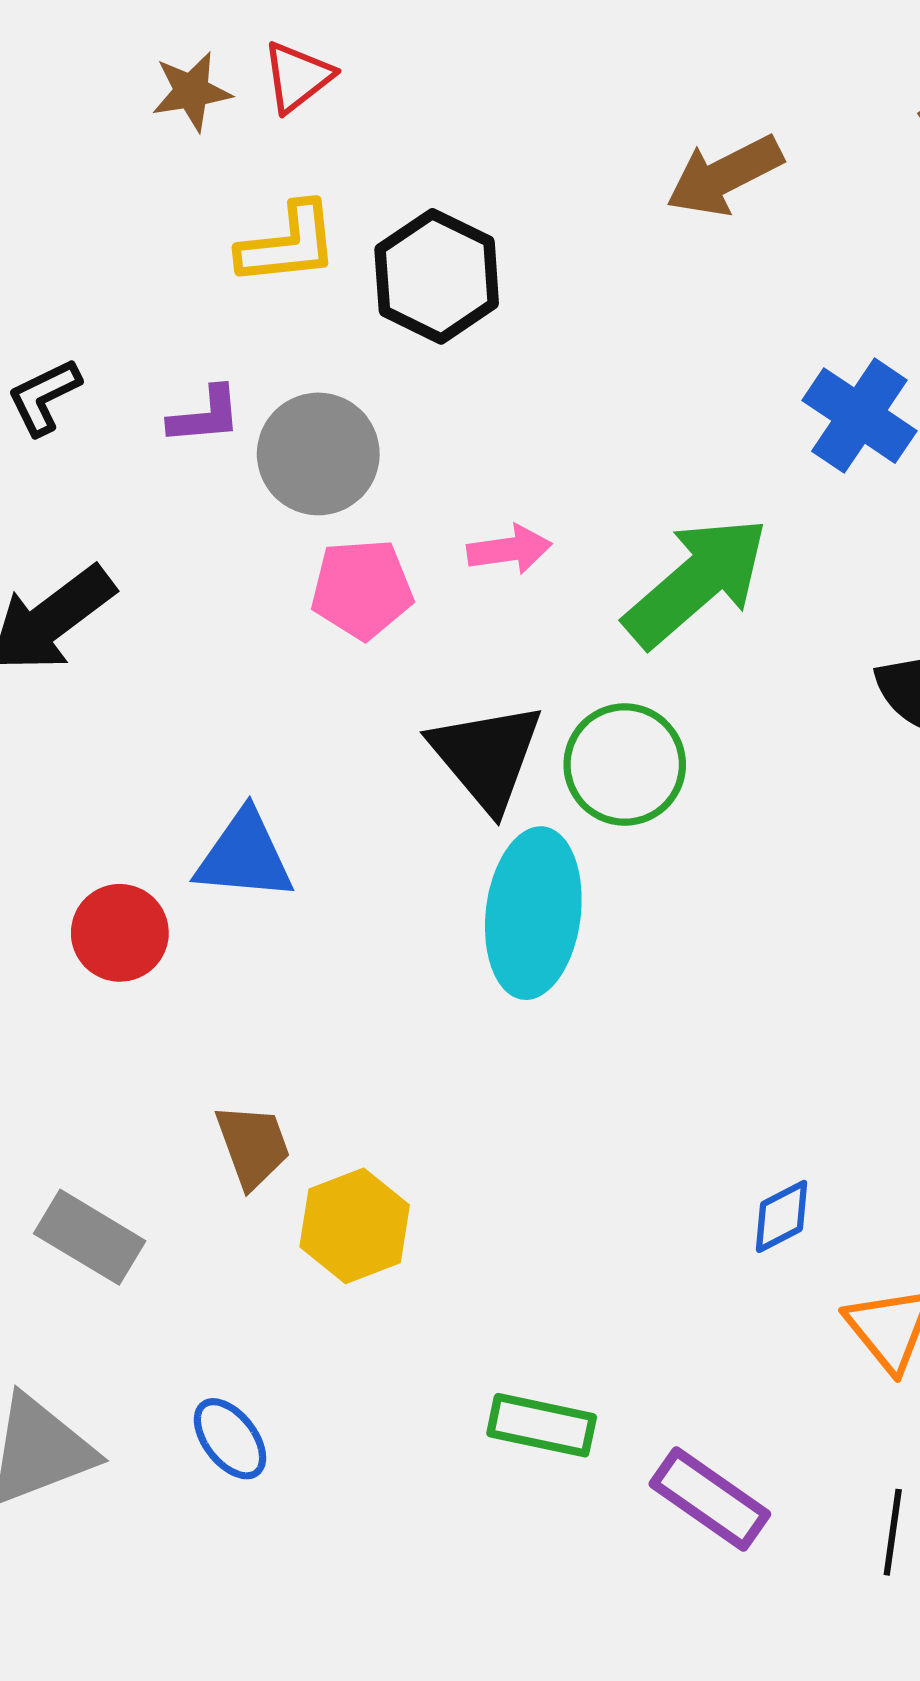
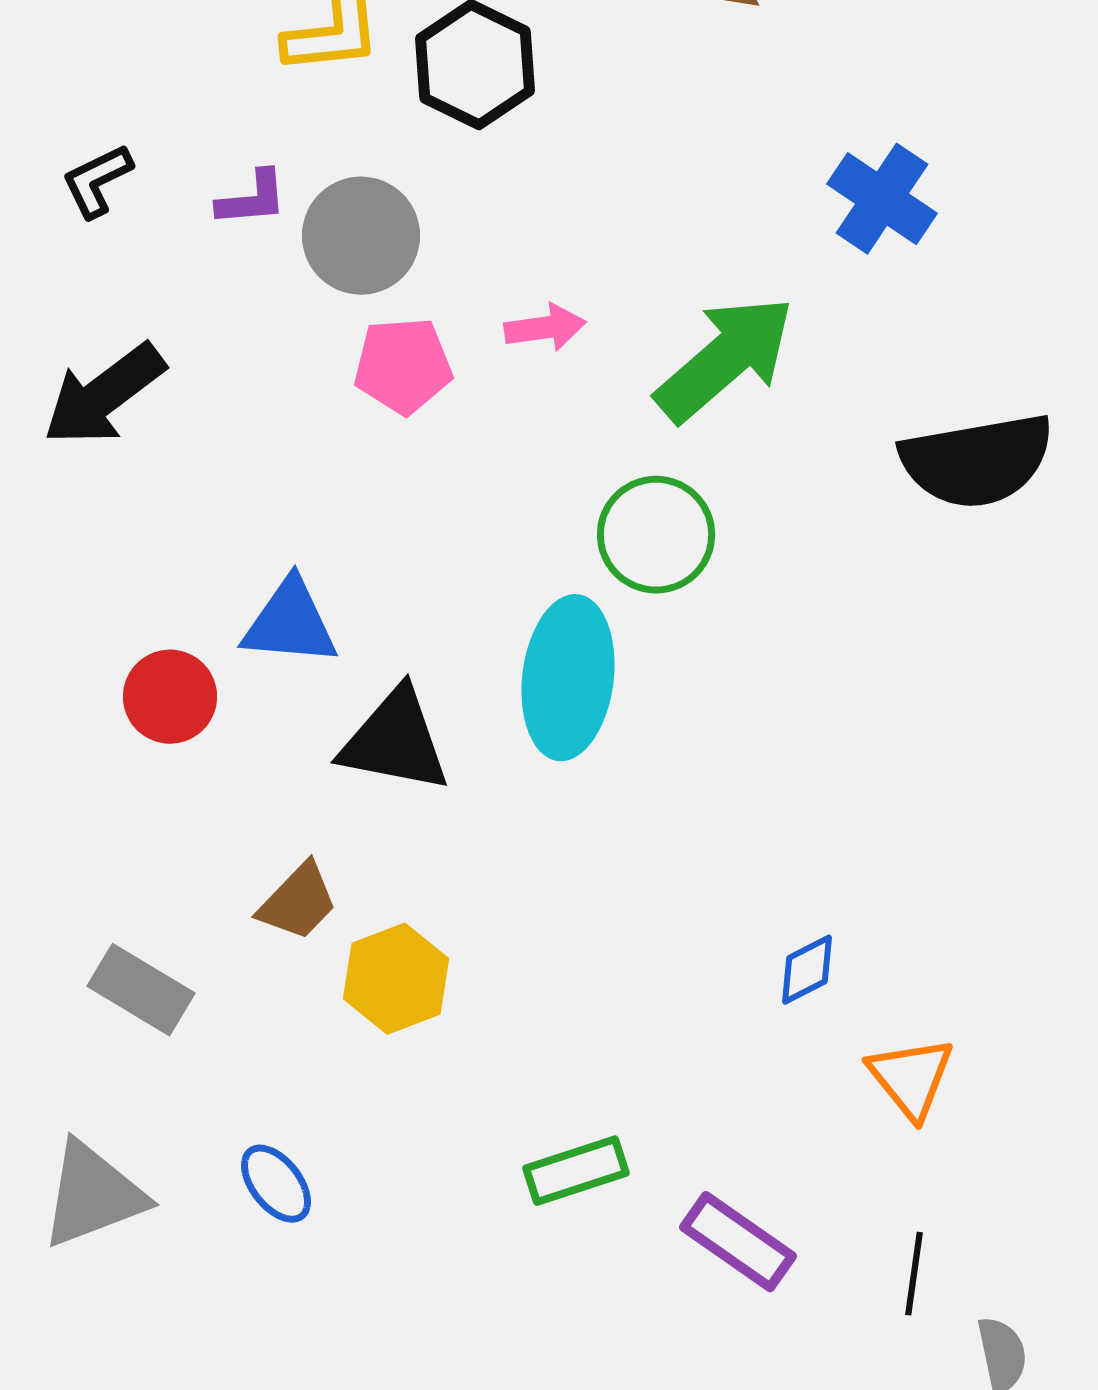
black triangle: (487, 756) -> (395, 741), moved, turned -39
brown trapezoid: (253, 1146) -> (298, 902), turned 64
green rectangle: (542, 1425) -> (576, 1171), turned -30

